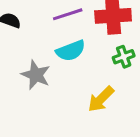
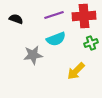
gray star: (36, 75) -> (33, 55), turned -30

